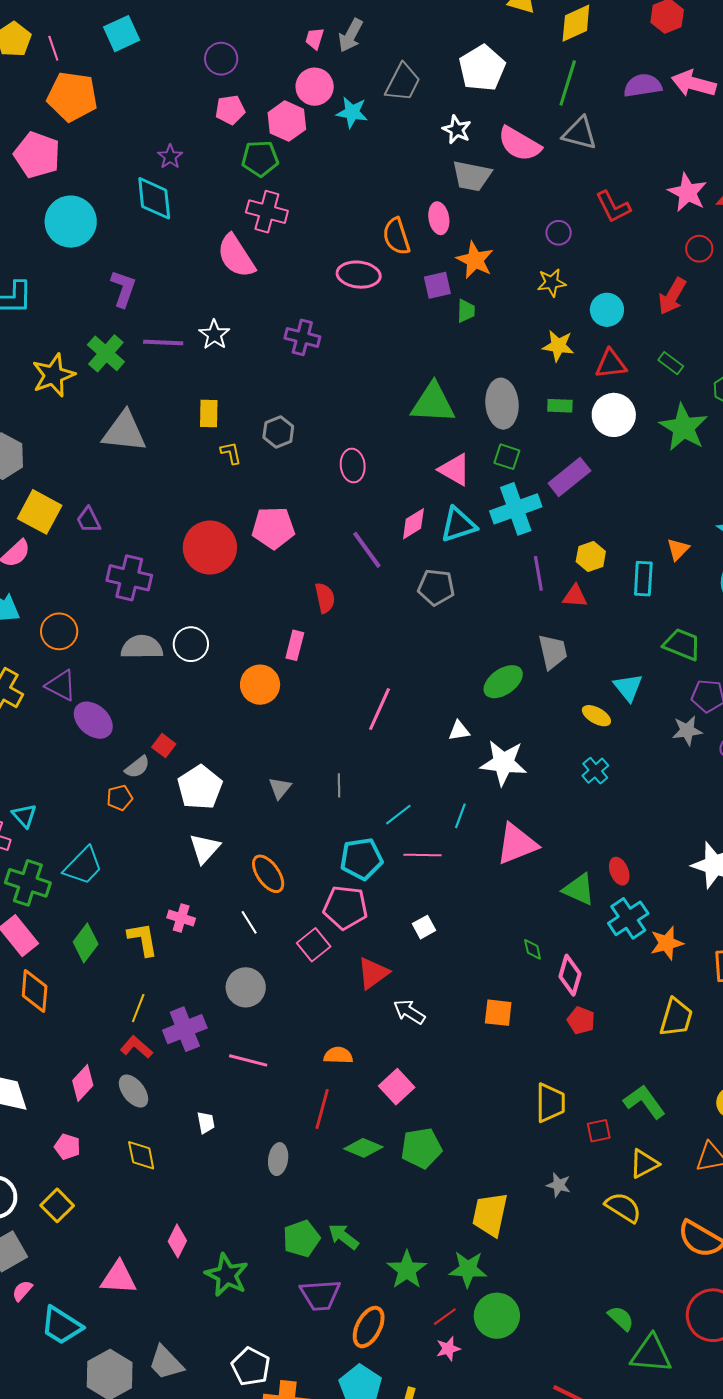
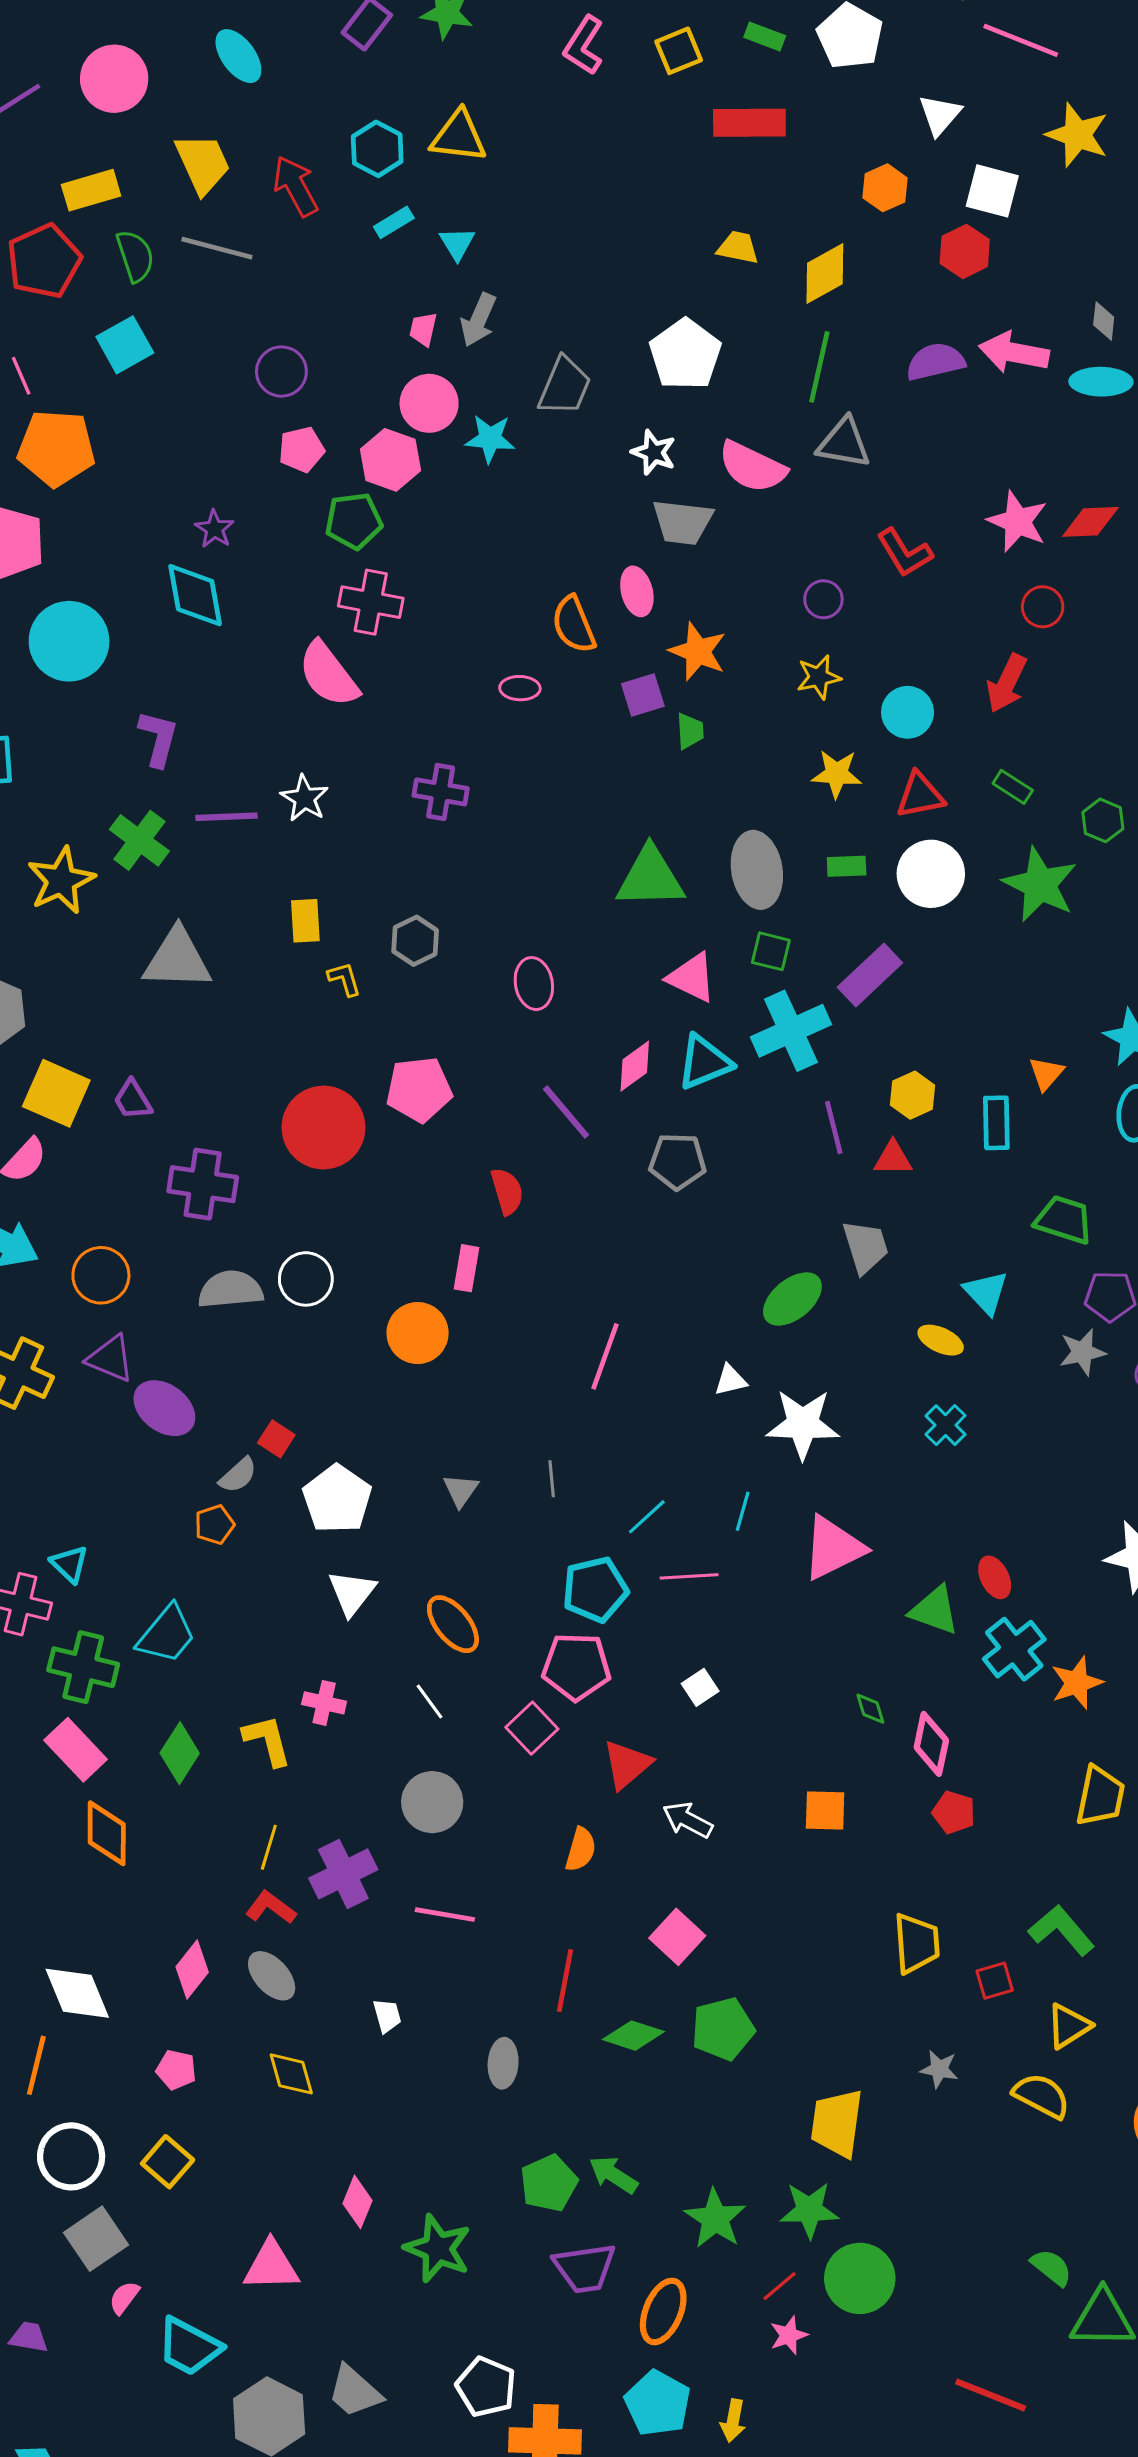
pink ellipse: (359, 275) -> (520, 688), size x0.6
orange semicircle: (338, 1055) -> (581, 1849), moved, turned 108

